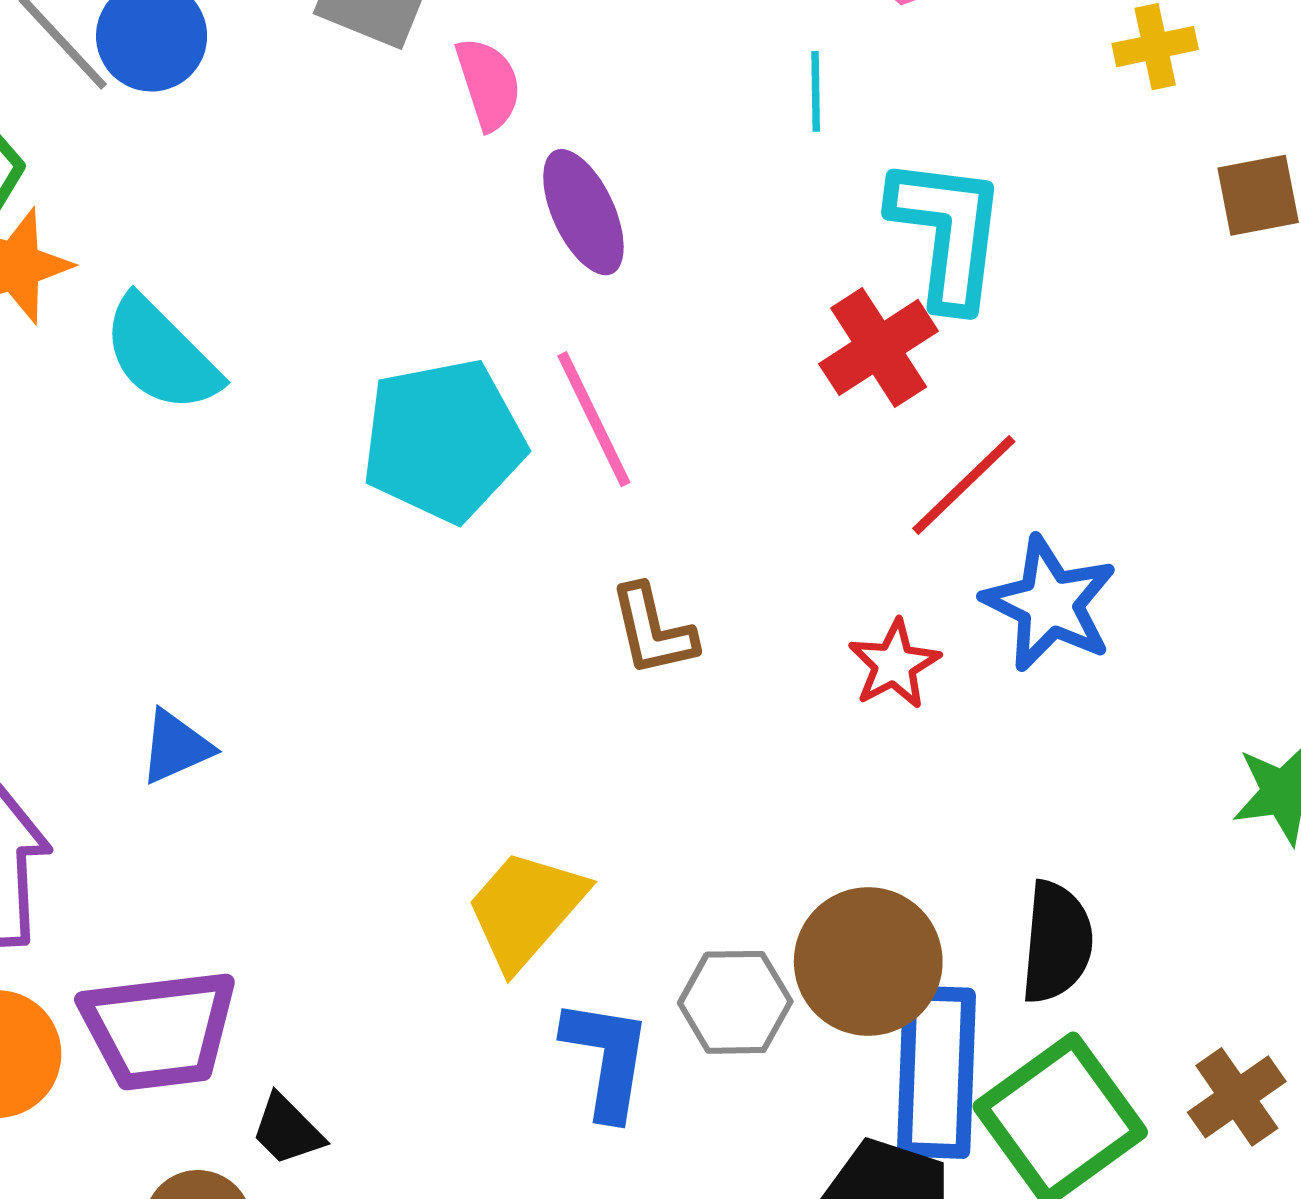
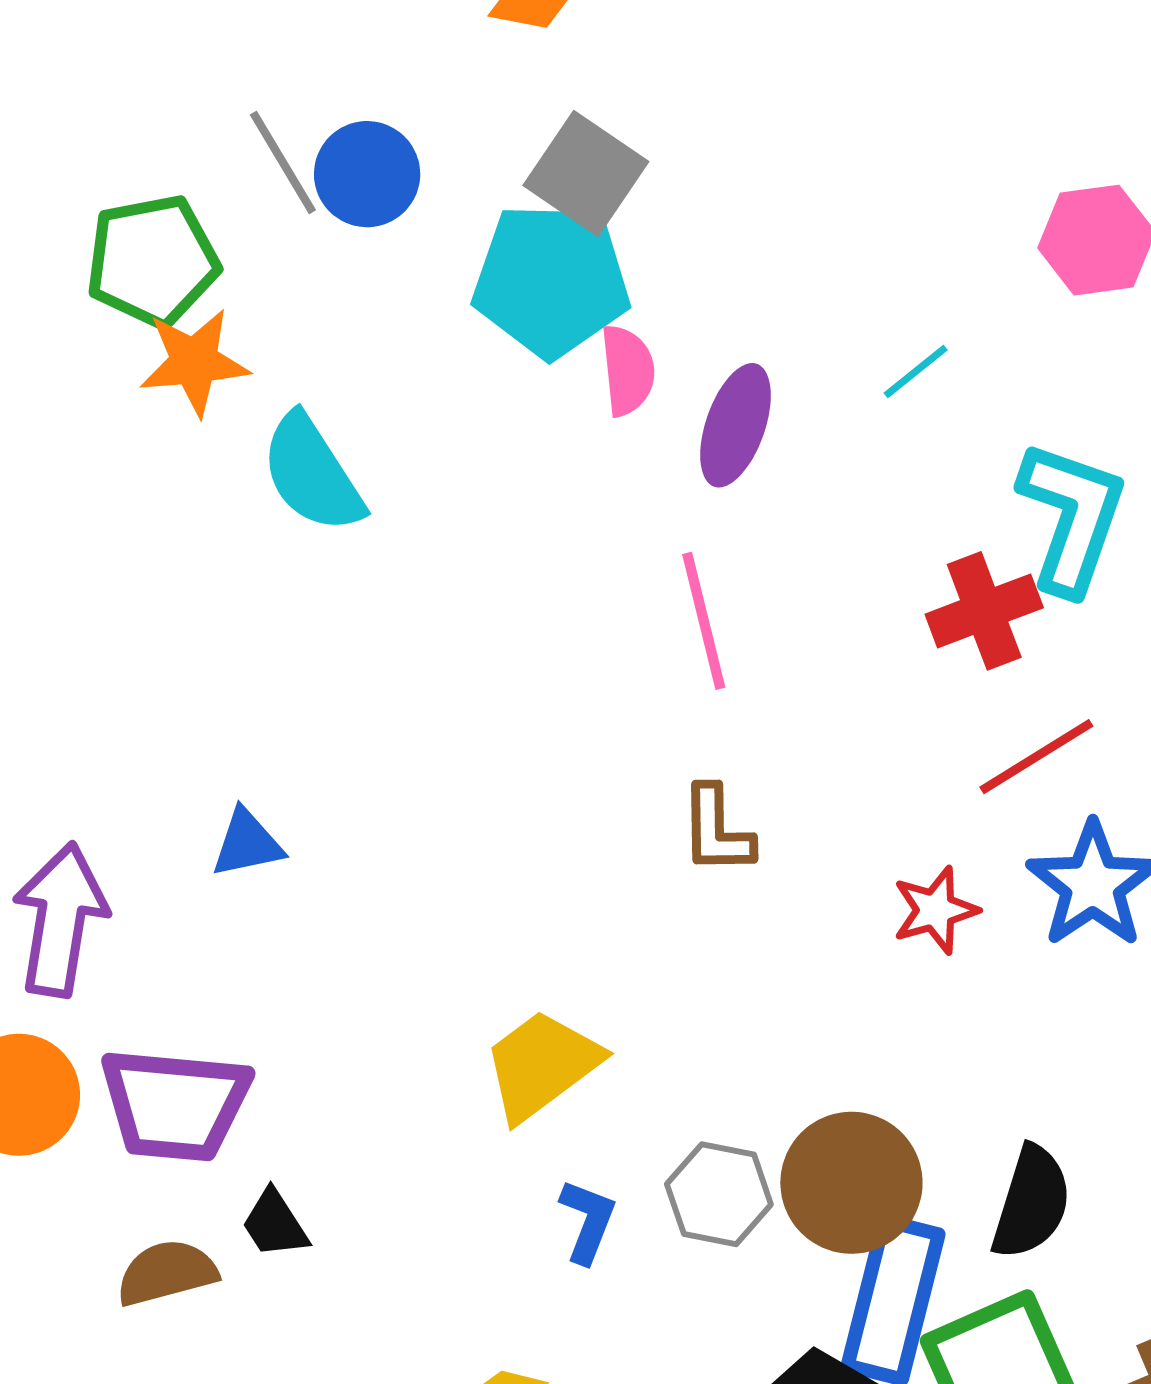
pink semicircle: (488, 84) -> (628, 370), moved
cyan line: (816, 91) -> (916, 371), moved, turned 40
purple ellipse: (583, 212) -> (736, 425), turned 32
cyan pentagon: (443, 440) -> (551, 280), moved
blue L-shape: (607, 1058) -> (588, 1221), size x0.7

